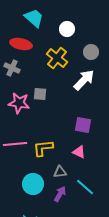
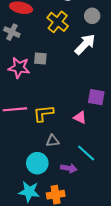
purple square: (83, 125) -> (96, 97), moved
gray triangle: (60, 172) -> (53, 141), moved
cyan circle: (33, 184) -> (37, 163), moved
purple arrow: (60, 194) -> (69, 168), moved, turned 70

